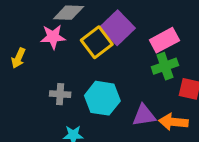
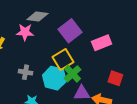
yellow square: (97, 42) -> (63, 59), moved
green cross: (165, 66) -> (73, 74), moved, turned -30

